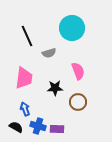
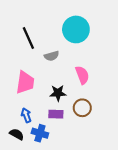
purple rectangle: (57, 129) -> (56, 114), moved

